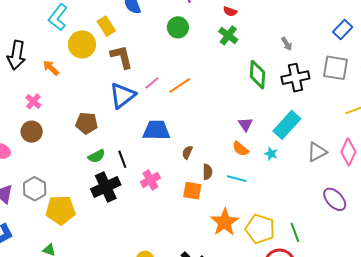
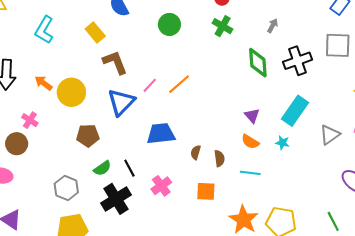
yellow circle: (82, 44) -> (71, 92), moved
gray arrow: (287, 44) -> (273, 26), moved, turned -112
brown circle: (32, 132) -> (17, 144), moved
brown semicircle: (207, 172) -> (219, 158), moved
gray hexagon: (35, 189) -> (66, 188), moved
green line: (295, 232) -> (333, 221), moved

